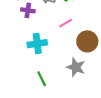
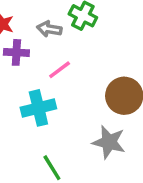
pink line: (66, 23) -> (60, 70), moved

